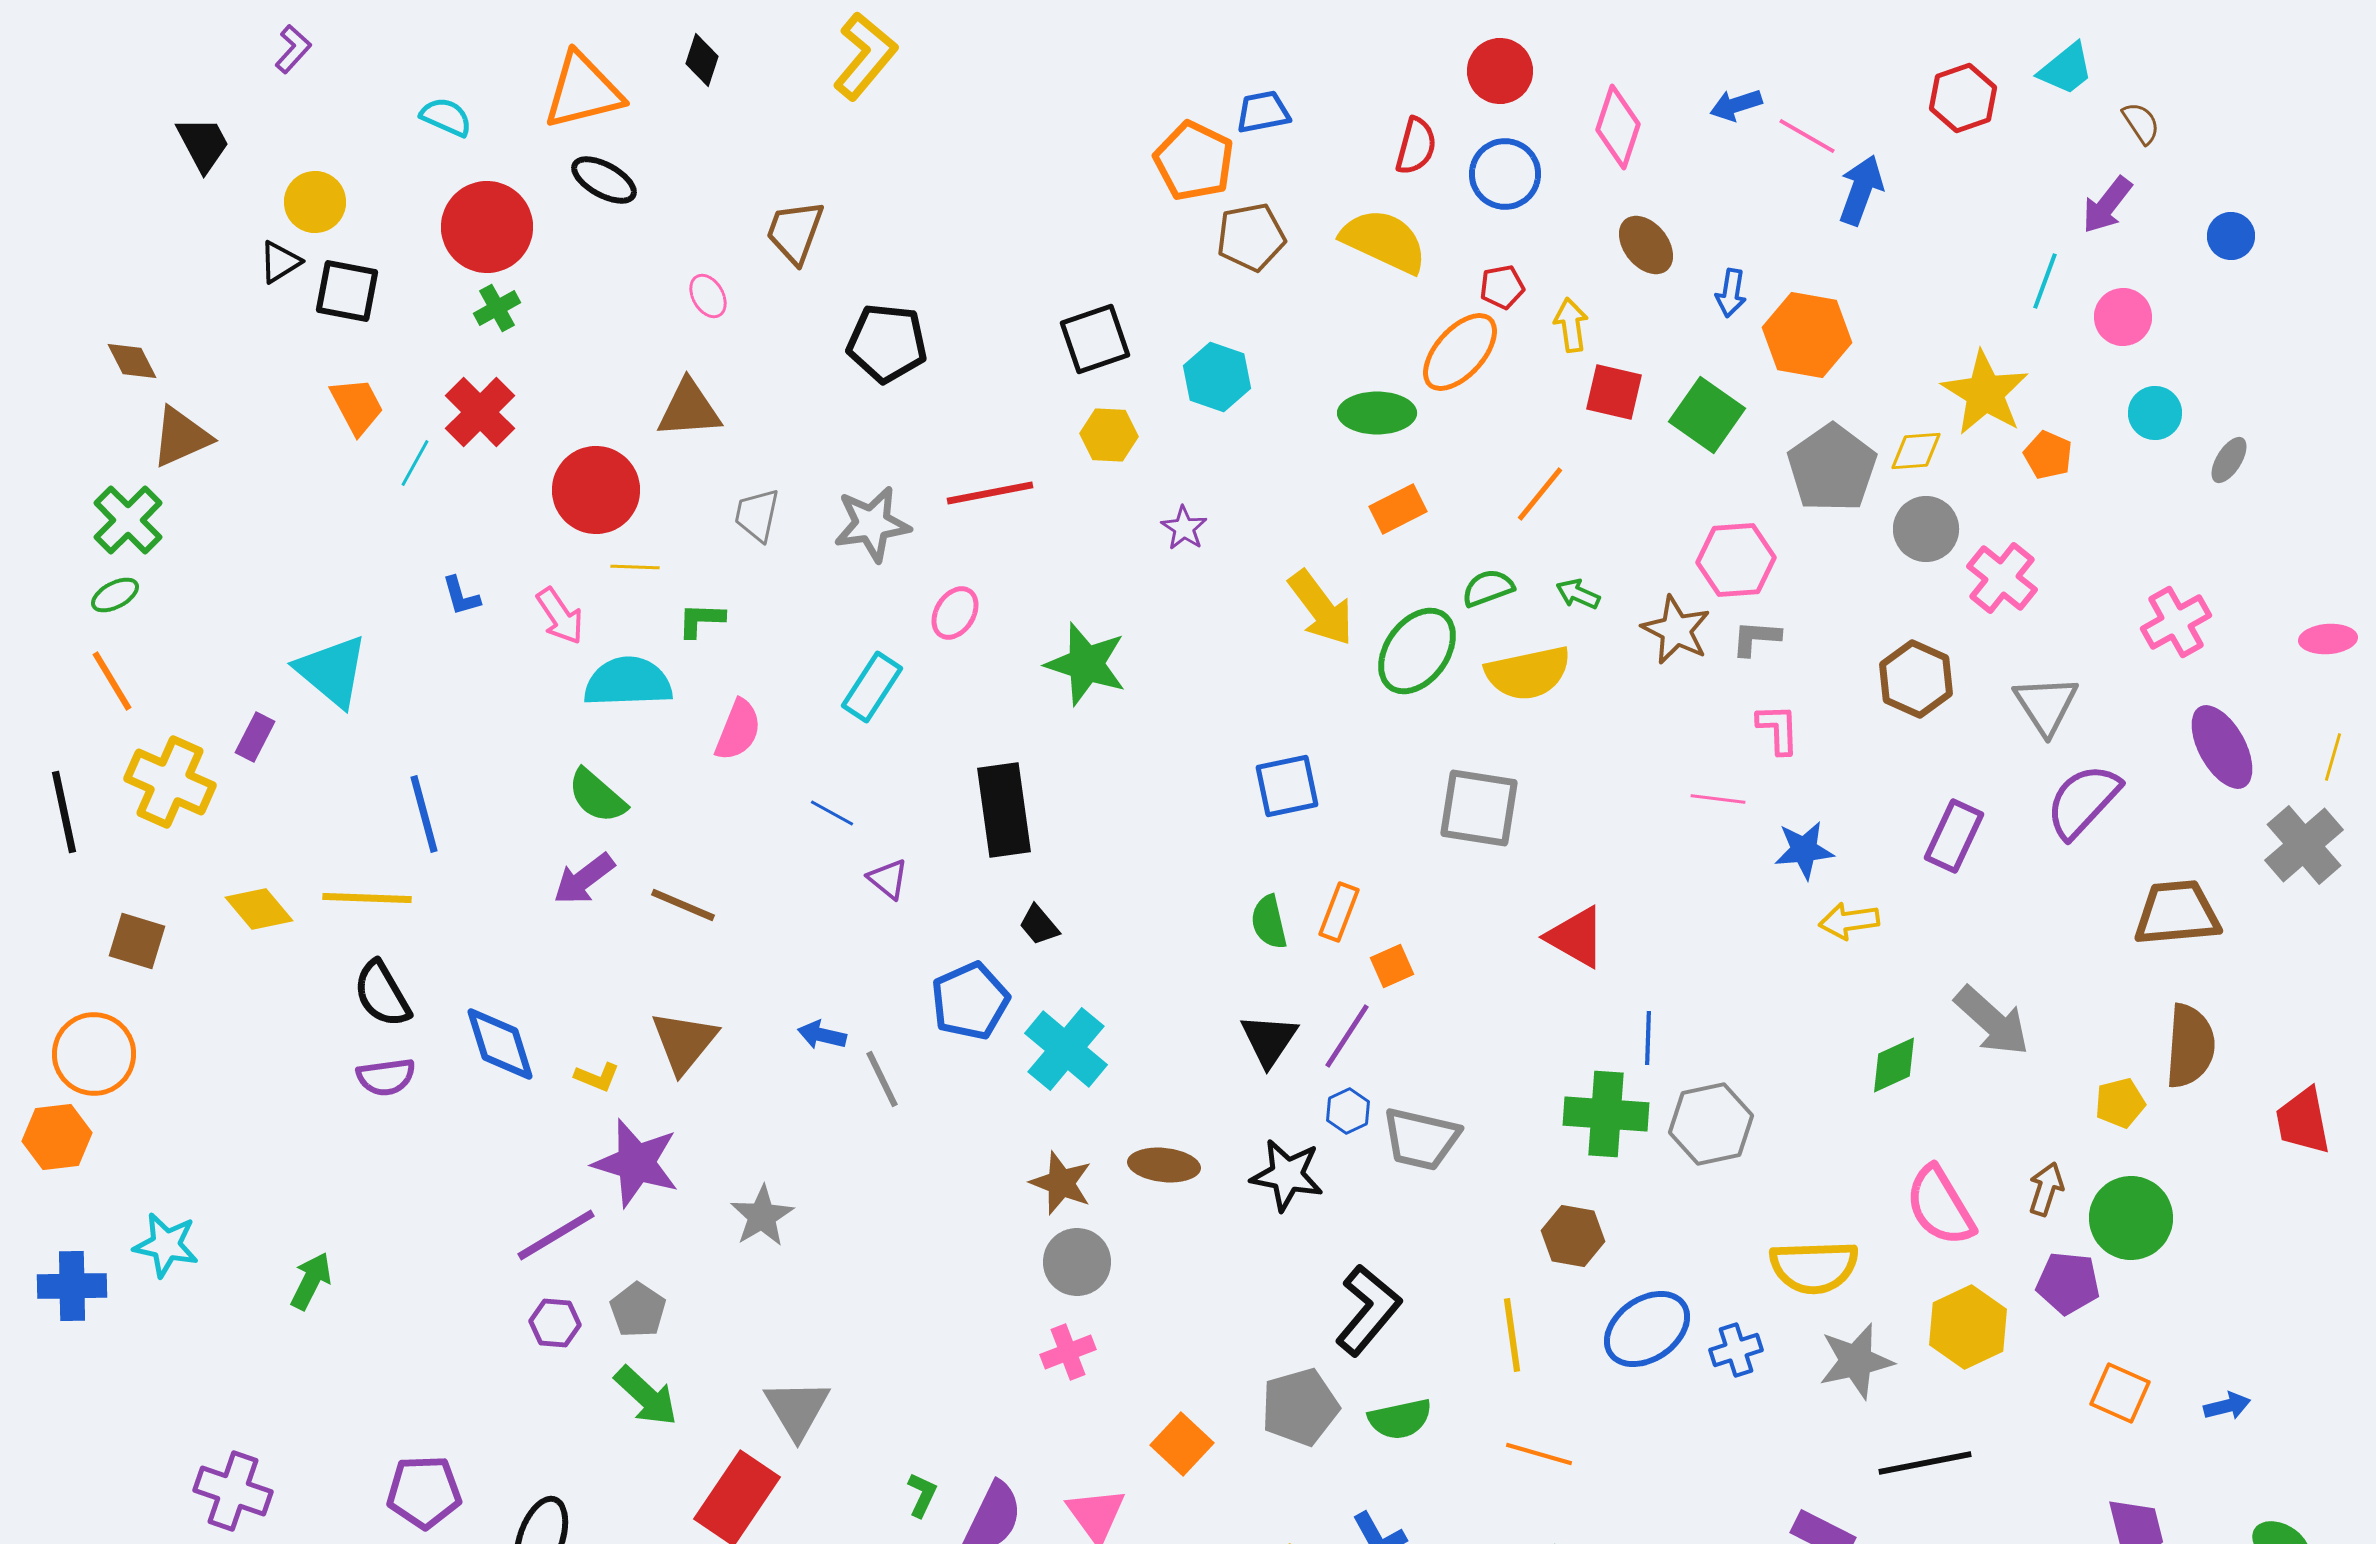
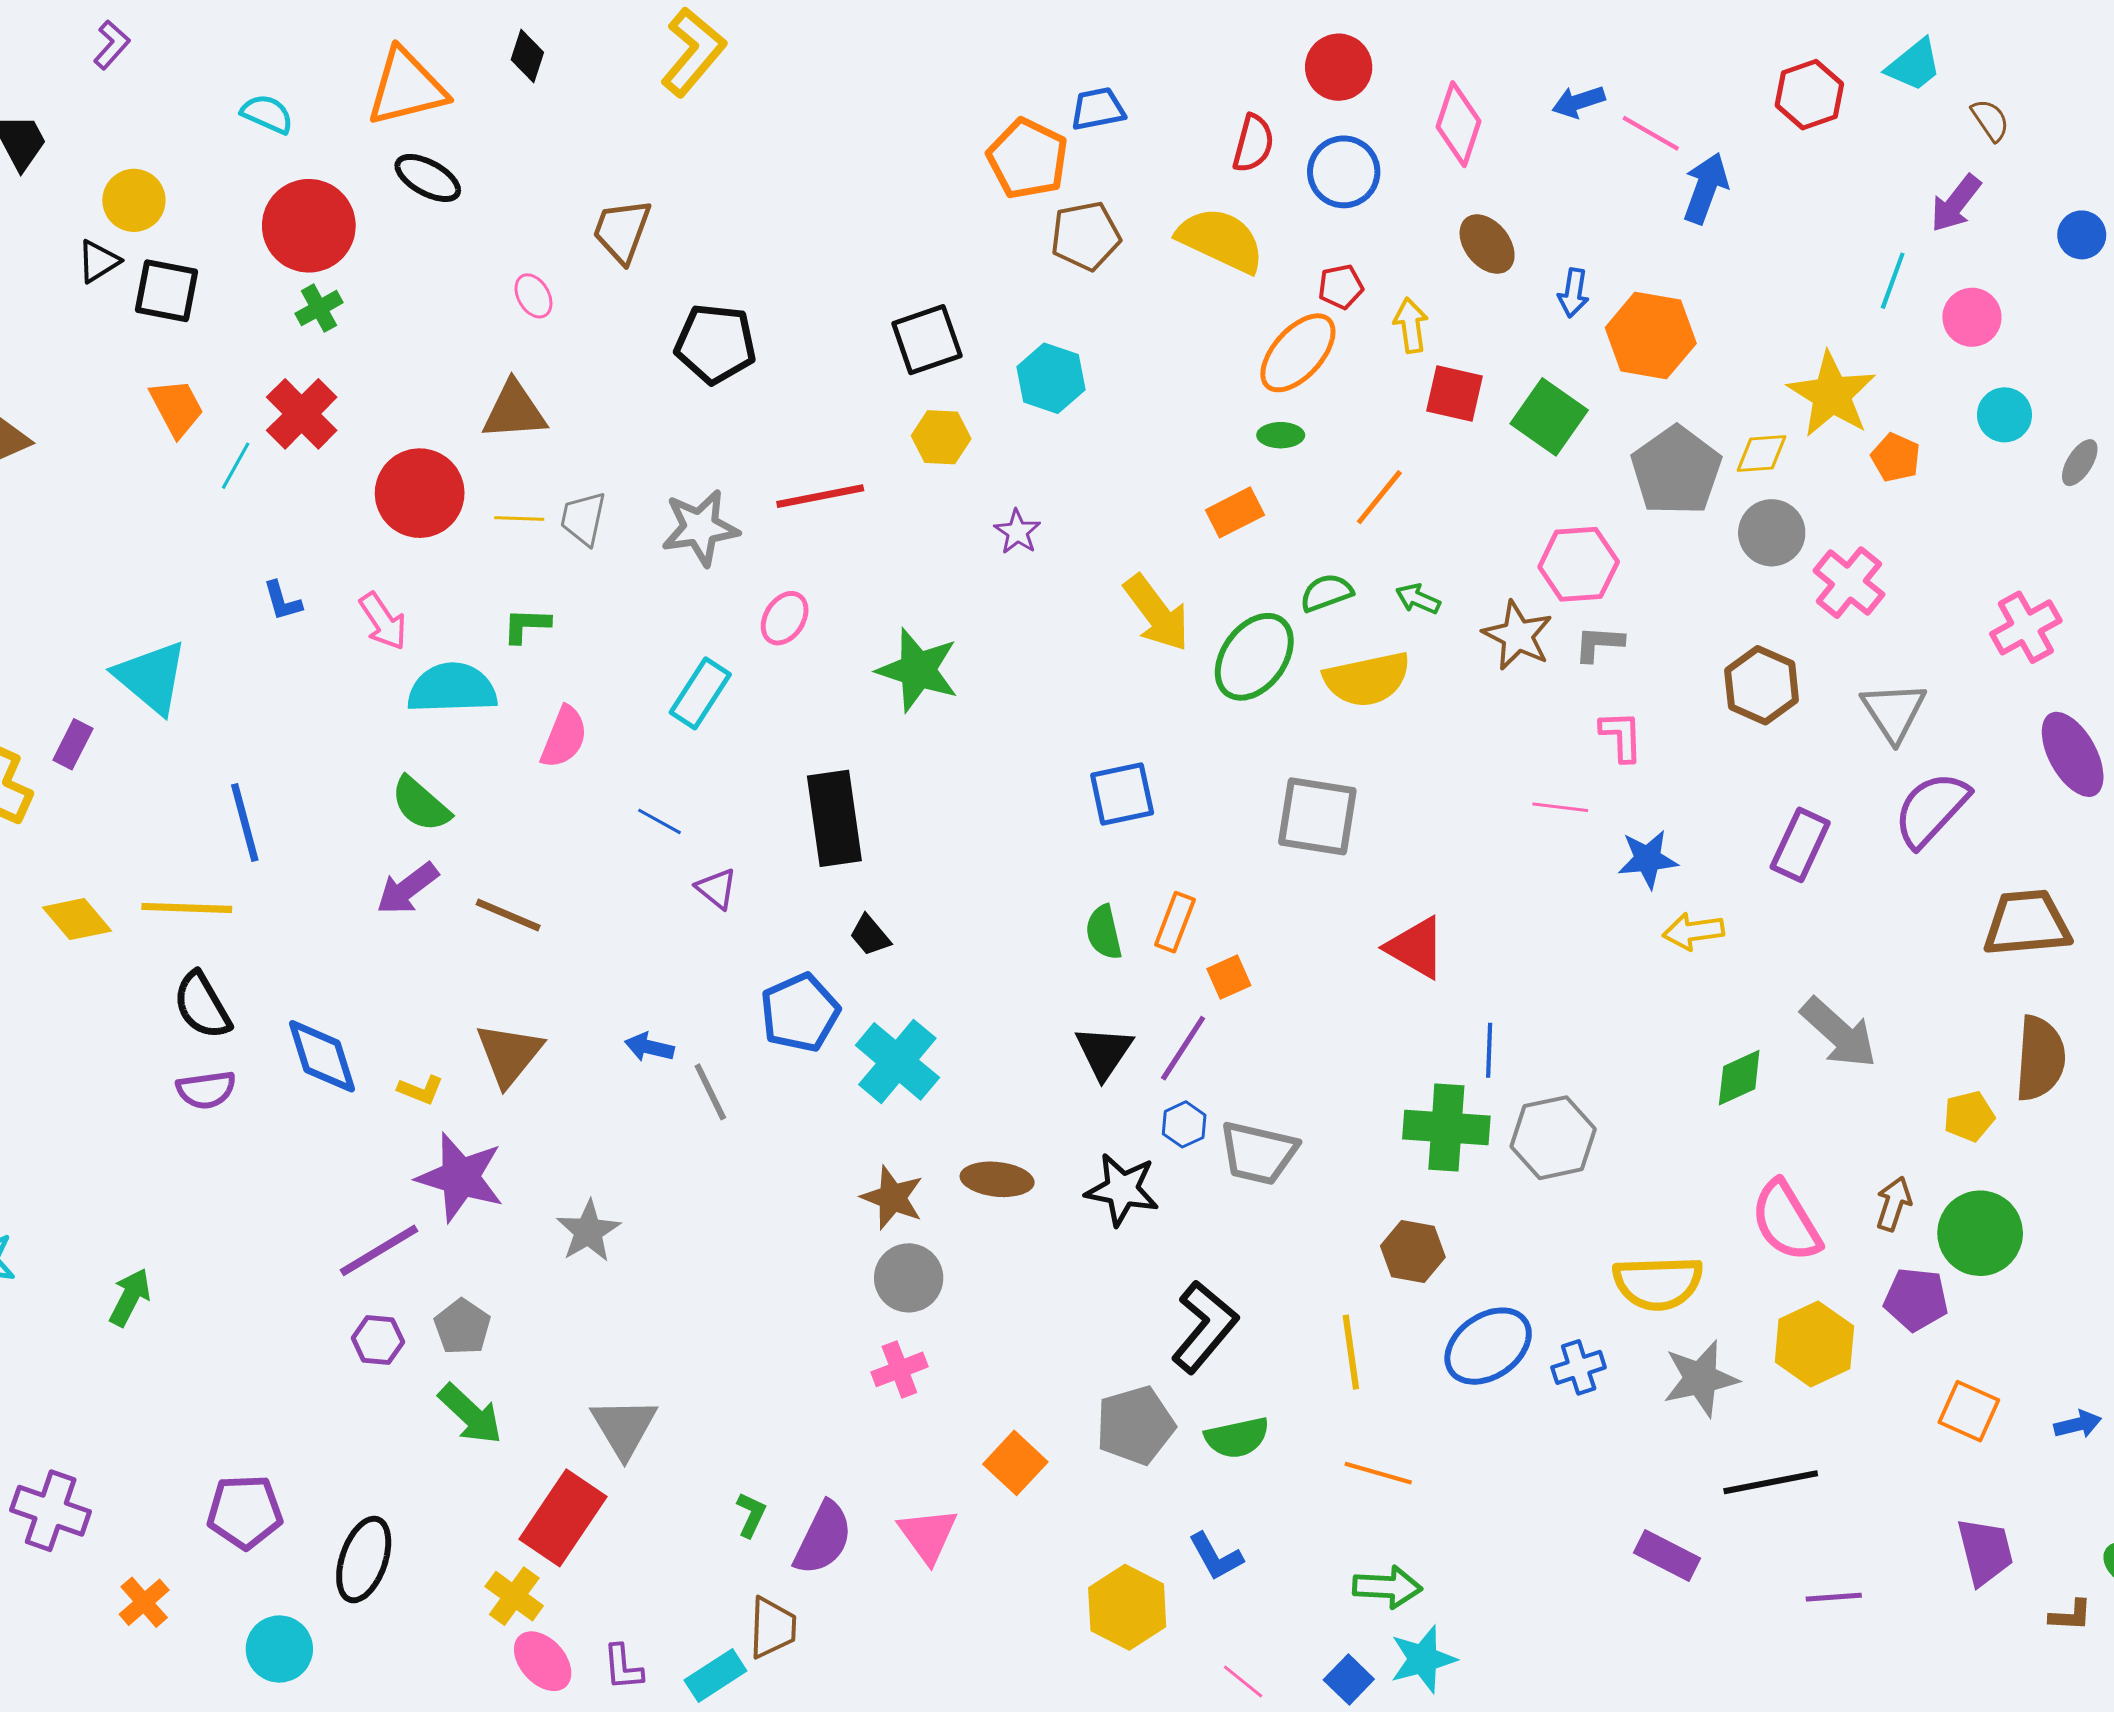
green ellipse: (1377, 413) -> (1281, 435), moved, size x0.6
yellow line: (635, 567) -> (519, 519), moved

